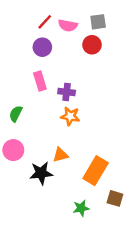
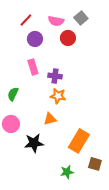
red line: (45, 22) -> (26, 20), moved
gray square: (98, 22) -> (81, 18), turned -32
red circle: (92, 45) -> (68, 38), moved
orange triangle: (61, 155) -> (50, 119), moved

